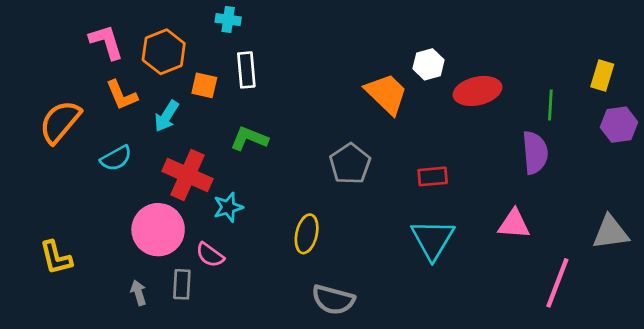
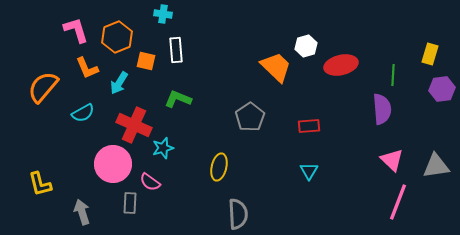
pink triangle: (514, 224) -> (392, 160), moved, turned 40
cyan triangle: (433, 239) -> (309, 171), size x0.6
gray arrow: (138, 293) -> (82, 212), moved, size x1.4
gray semicircle: (333, 300) -> (238, 214), turned -108

